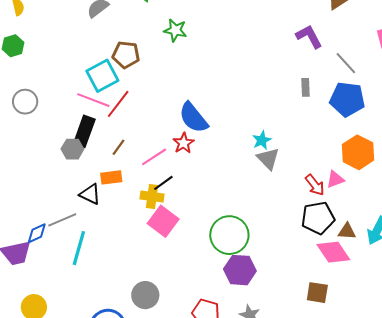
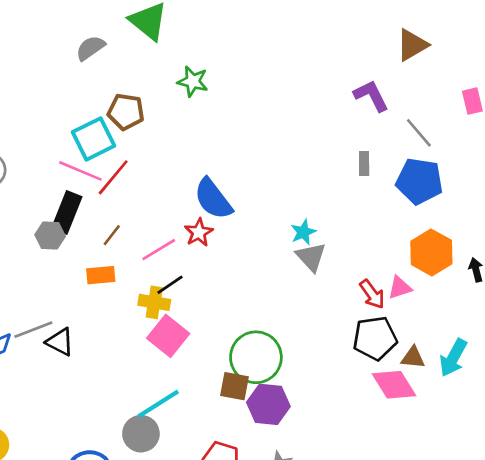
black triangle: (90, 194) -> (60, 342), moved
cyan line: (79, 248) -> (158, 404), moved, turned 40
brown square: (317, 293) -> (234, 386), moved

